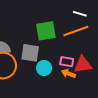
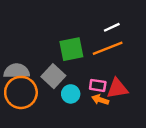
white line: (80, 14) -> (112, 27), turned -40
gray square: (30, 53) -> (53, 76), turned 36

